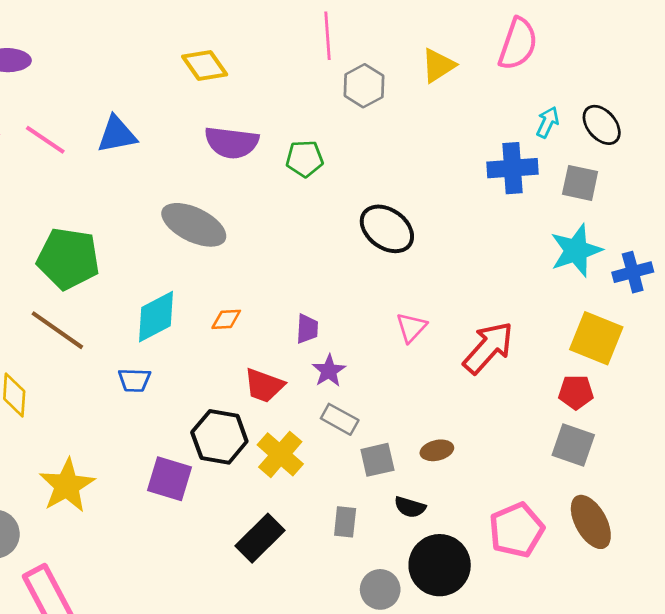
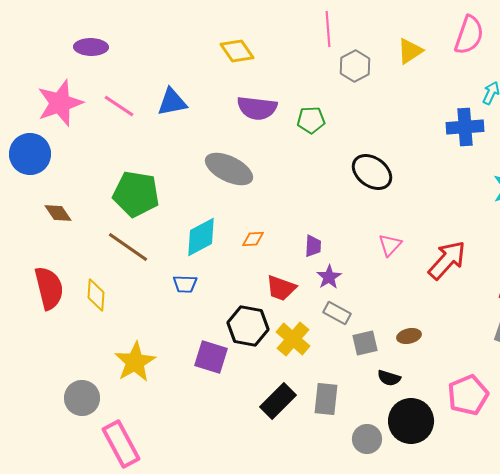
gray rectangle: (345, 522) -> (326, 399), moved, size x1.4

